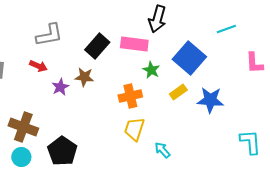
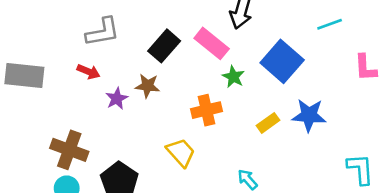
pink rectangle: (134, 44) -> (212, 43), turned 32
yellow rectangle: (178, 92) -> (268, 123), moved
yellow trapezoid: (134, 129) -> (181, 152), moved, turned 120

